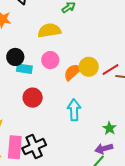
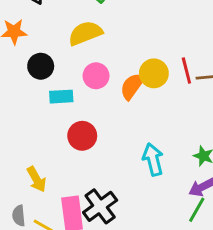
black circle: (15, 57) -> (41, 66), moved
red line: (111, 70) -> (186, 71), turned -60
cyan arrow: (74, 110) -> (153, 160), moved

